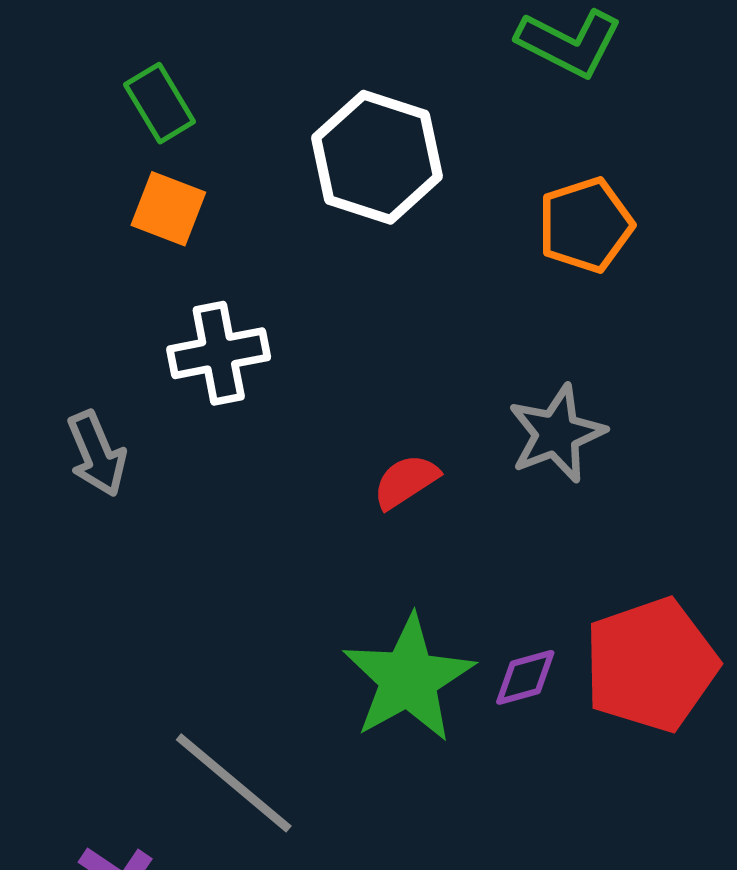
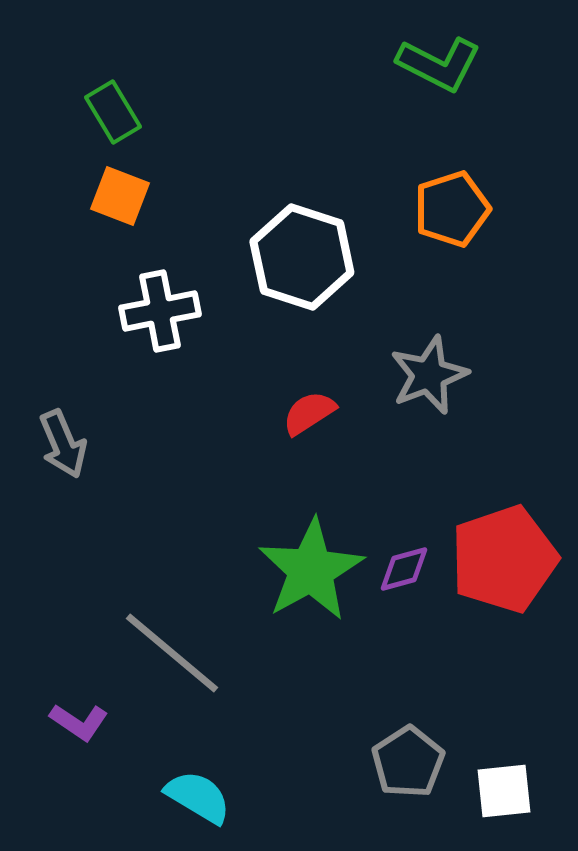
white hexagon: (377, 157) -> (302, 257), moved
gray arrow: (97, 454) -> (63, 444), moved

